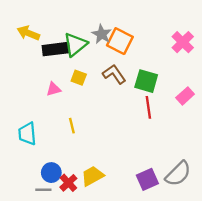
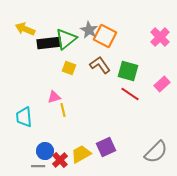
pink triangle: (54, 89) -> (54, 97), moved
red line: (148, 107) -> (130, 94), turned -48
purple square: (147, 179) -> (106, 147), moved

